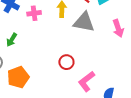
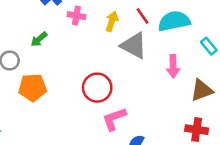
red circle: (66, 62) -> (97, 88), size x1.5

